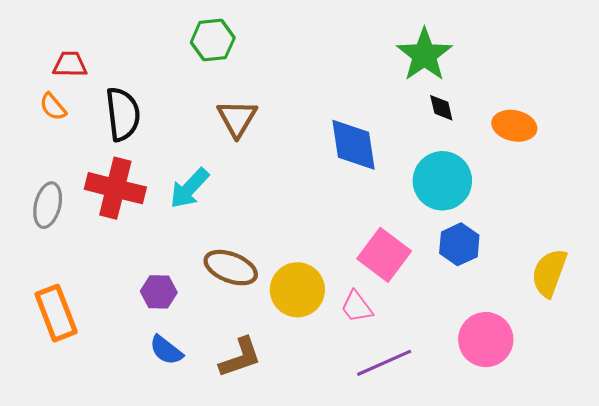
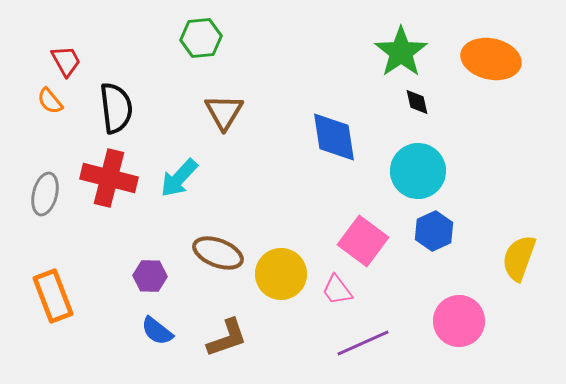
red trapezoid: (70, 64) -> (66, 61), turned 60
orange ellipse: (514, 126) -> (491, 59), moved, size x1.4

